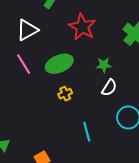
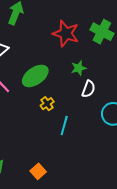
red star: (82, 27) -> (66, 33), moved
cyan line: (87, 132) -> (64, 126), moved, turned 42

